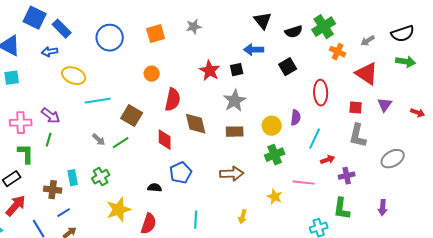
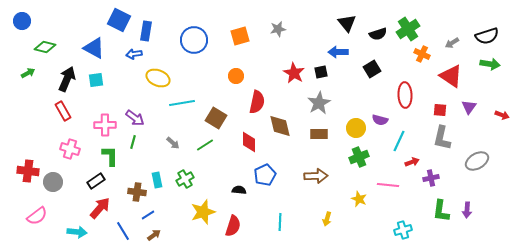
blue rectangle: (62, 29) -> (146, 31), turned 54
purple semicircle: (296, 118) -> (380, 120), turned 98
gray arrow: (99, 140) -> (173, 143), moved
green L-shape: (342, 209) -> (441, 211), moved

